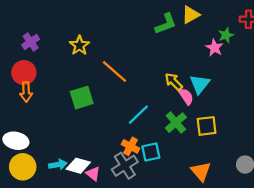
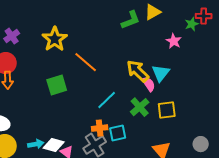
green star: (226, 35) -> (192, 24), moved
yellow star: (79, 45) -> (55, 39), size x1.4
yellow arrow: (174, 82) -> (138, 71), size x1.4
orange cross: (130, 146) -> (100, 128), turned -35

